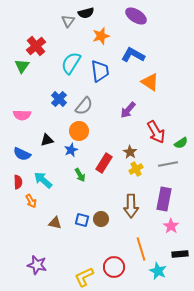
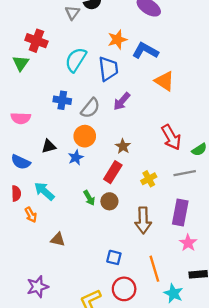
orange star: (101, 36) -> (117, 40), moved
red cross: (36, 46) -> (36, 41), turned -30
blue cross: (59, 99) -> (62, 100), turned -35
purple arrow: (128, 110) -> (122, 101), moved
brown star: (130, 152) -> (123, 146), moved
green arrow: (80, 175) -> (89, 198), moved
brown circle: (101, 219) -> (109, 201), moved
blue square: (82, 220) -> (114, 257), moved
purple star: (37, 265) -> (38, 287), turned -30

